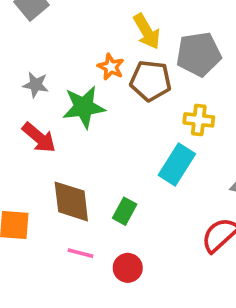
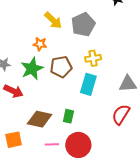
brown pentagon: (151, 81) -> (61, 67), moved
brown diamond: (71, 201) -> (39, 119), turned -55
red circle: (128, 268) -> (78, 145), size x1.6

